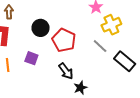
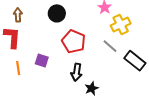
black circle: (41, 28) -> (57, 13), moved
black arrow: (66, 71) -> (77, 72), turned 48

